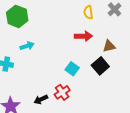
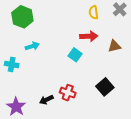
black square: (100, 66) -> (105, 87), moved
cyan square: (72, 69) -> (75, 55), moved
red cross: (62, 92) -> (68, 93), turned -35

